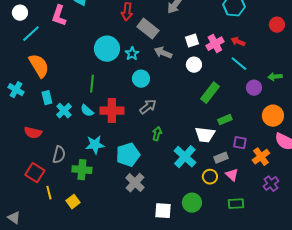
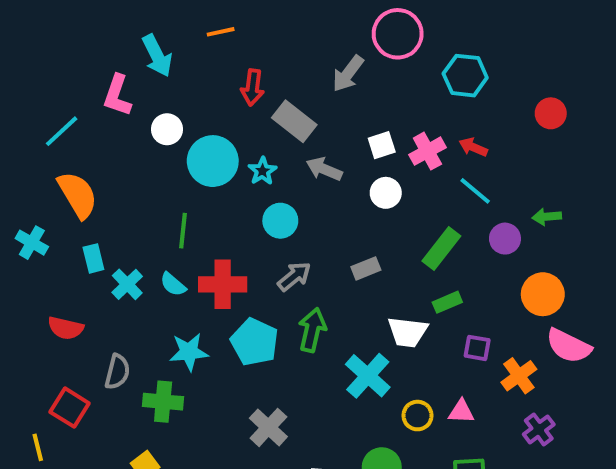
white circle: (20, 13) -> (167, 129), moved
green rectangle: (210, 93) -> (441, 249), moved
green arrow: (157, 134) -> (312, 330), size x1.5
cyan pentagon: (128, 155) -> (254, 342), moved, turned -30
gray rectangle: (221, 158) -> (366, 268), moved
pink triangle: (232, 175) -> (461, 412), turned -40
yellow line: (49, 193) -> (38, 447), moved

